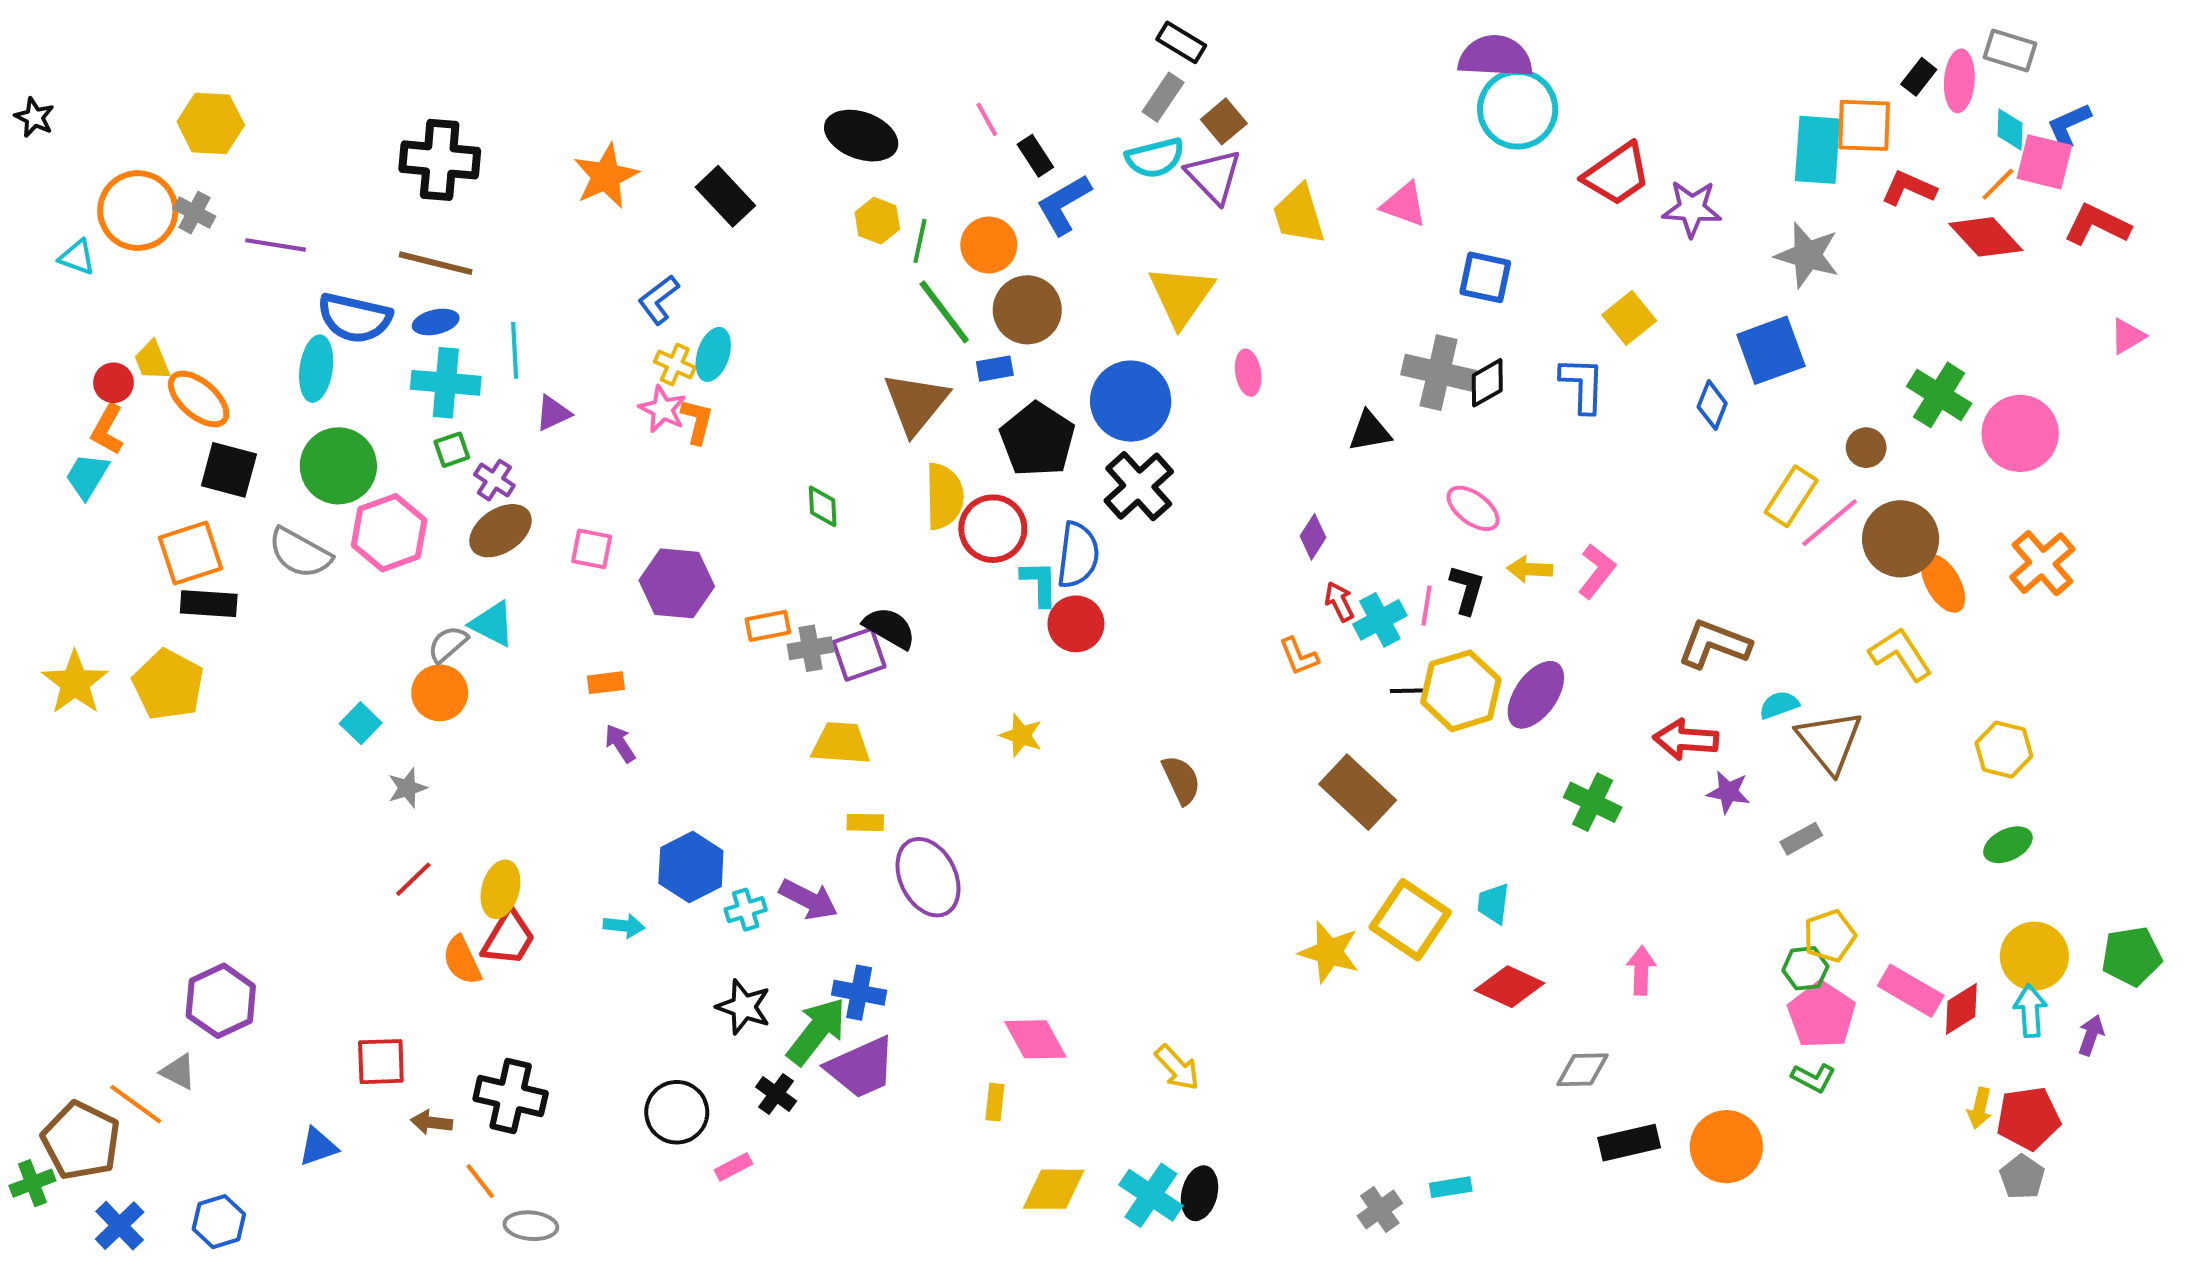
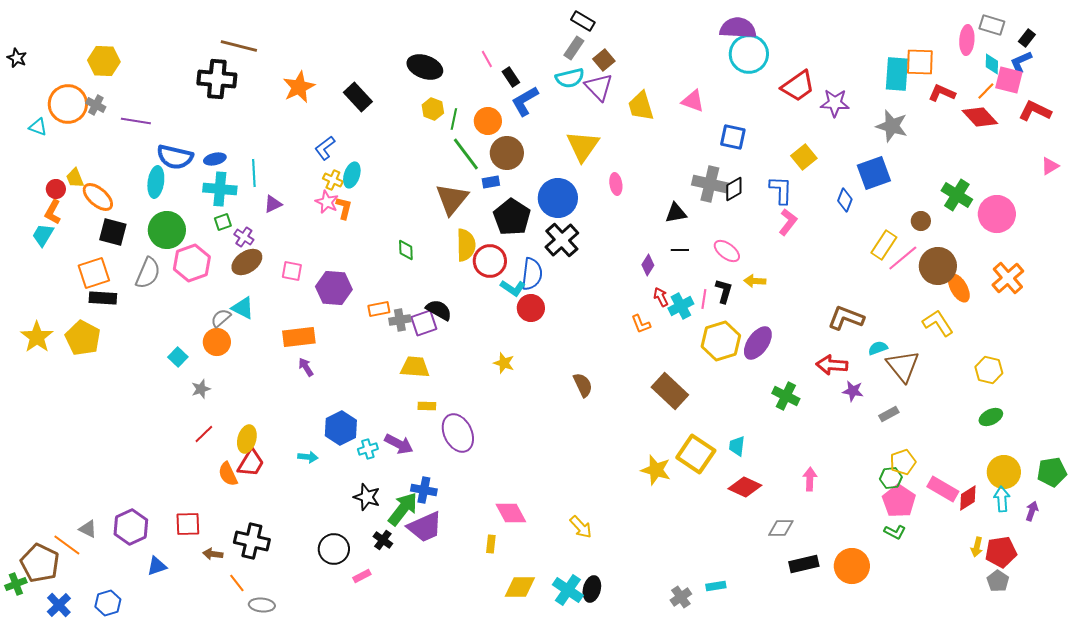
black rectangle: (1919, 77) -> (1027, 38), moved
brown line: (436, 263) -> (239, 46), moved
gray semicircle: (300, 553) -> (148, 273), turned -96
pink L-shape: (1597, 571) -> (788, 222), moved
cyan L-shape: (1039, 583) -> (513, 288), turned 125
orange rectangle: (606, 683) -> (299, 337), size x1.8
black line: (1408, 691) -> (680, 250), moved
purple hexagon: (221, 1001) -> (131, 527), moved

